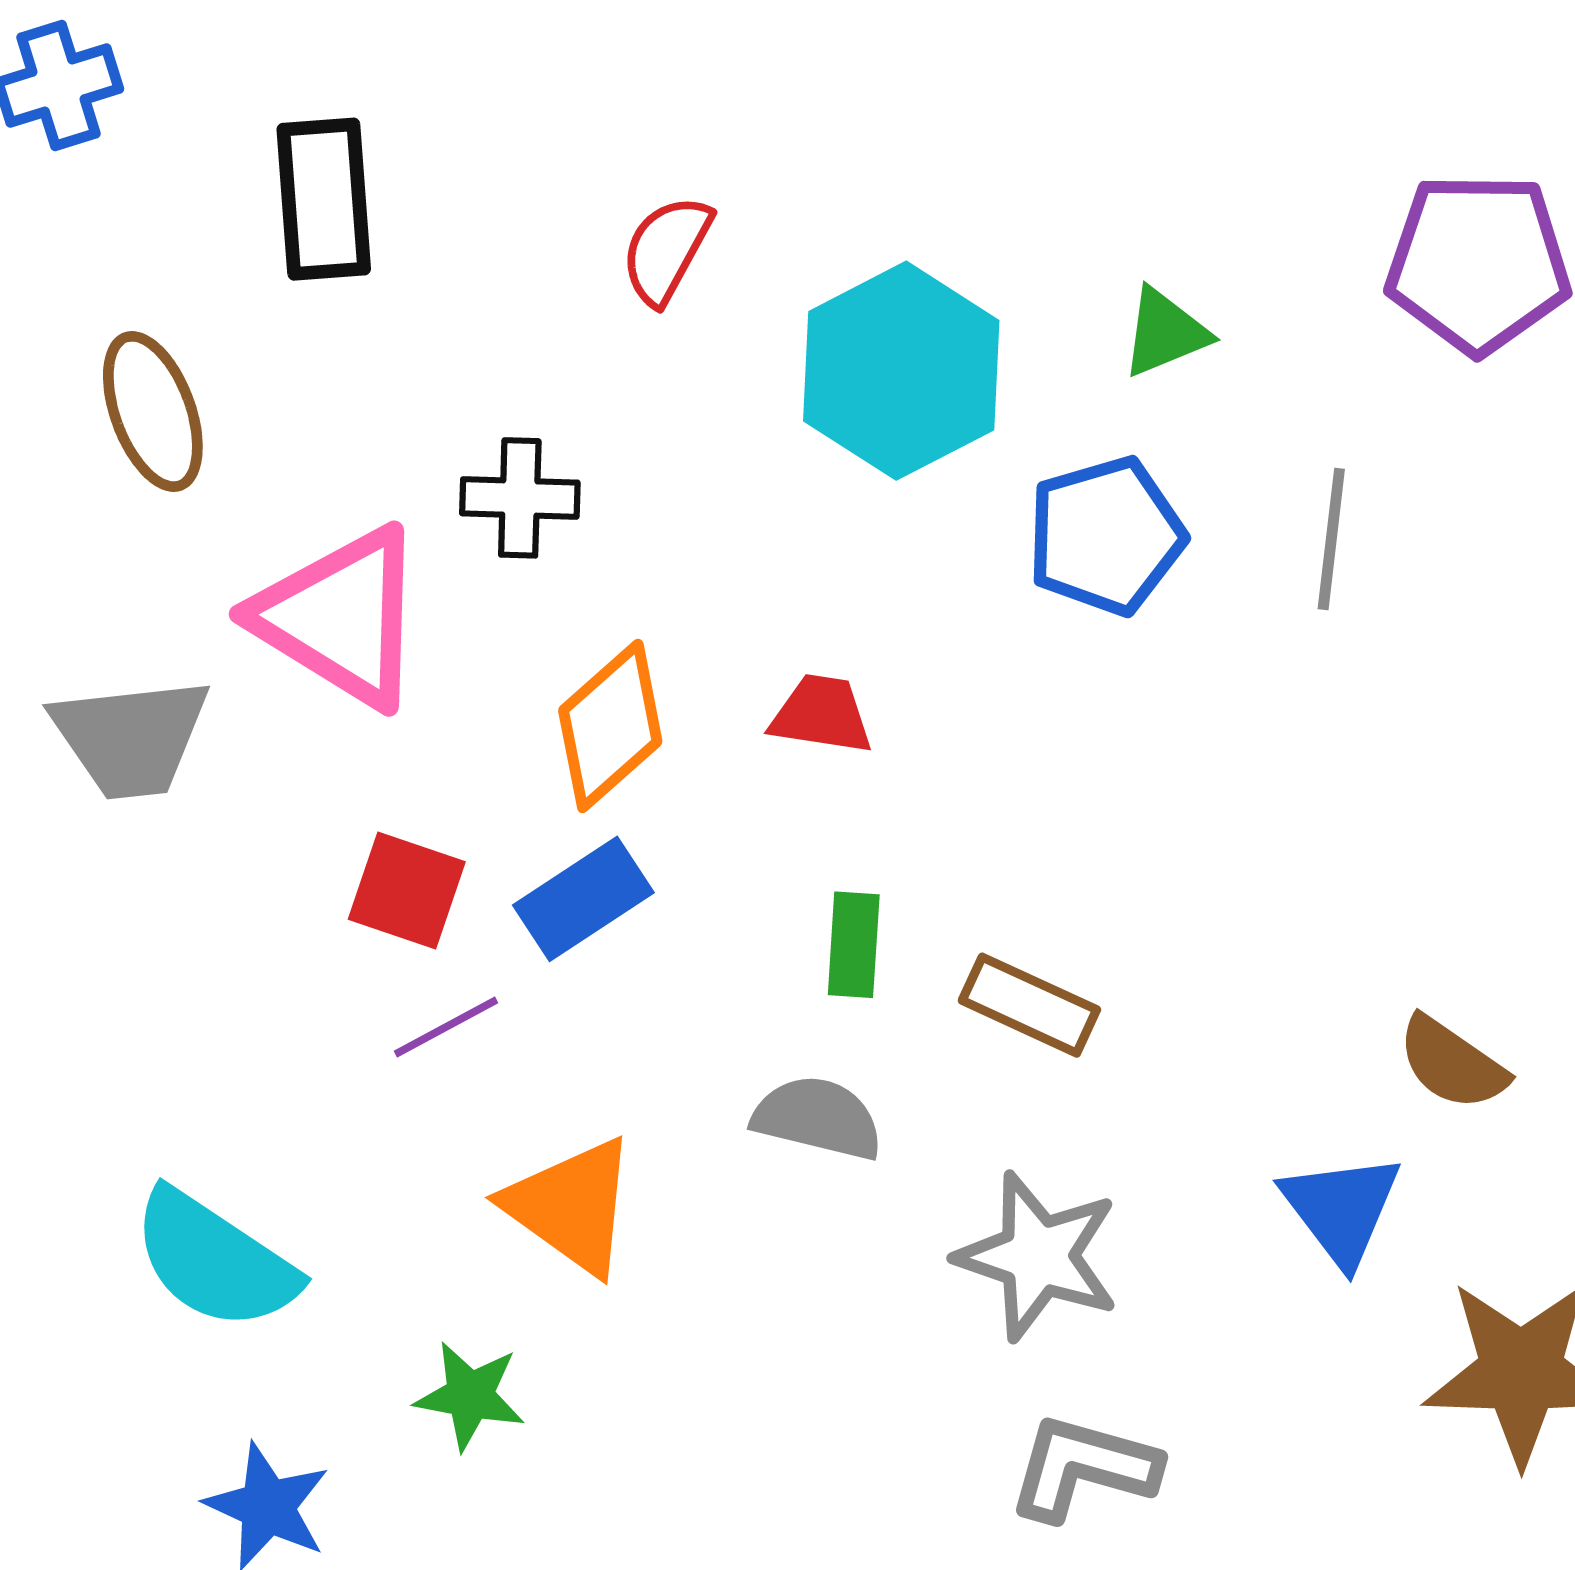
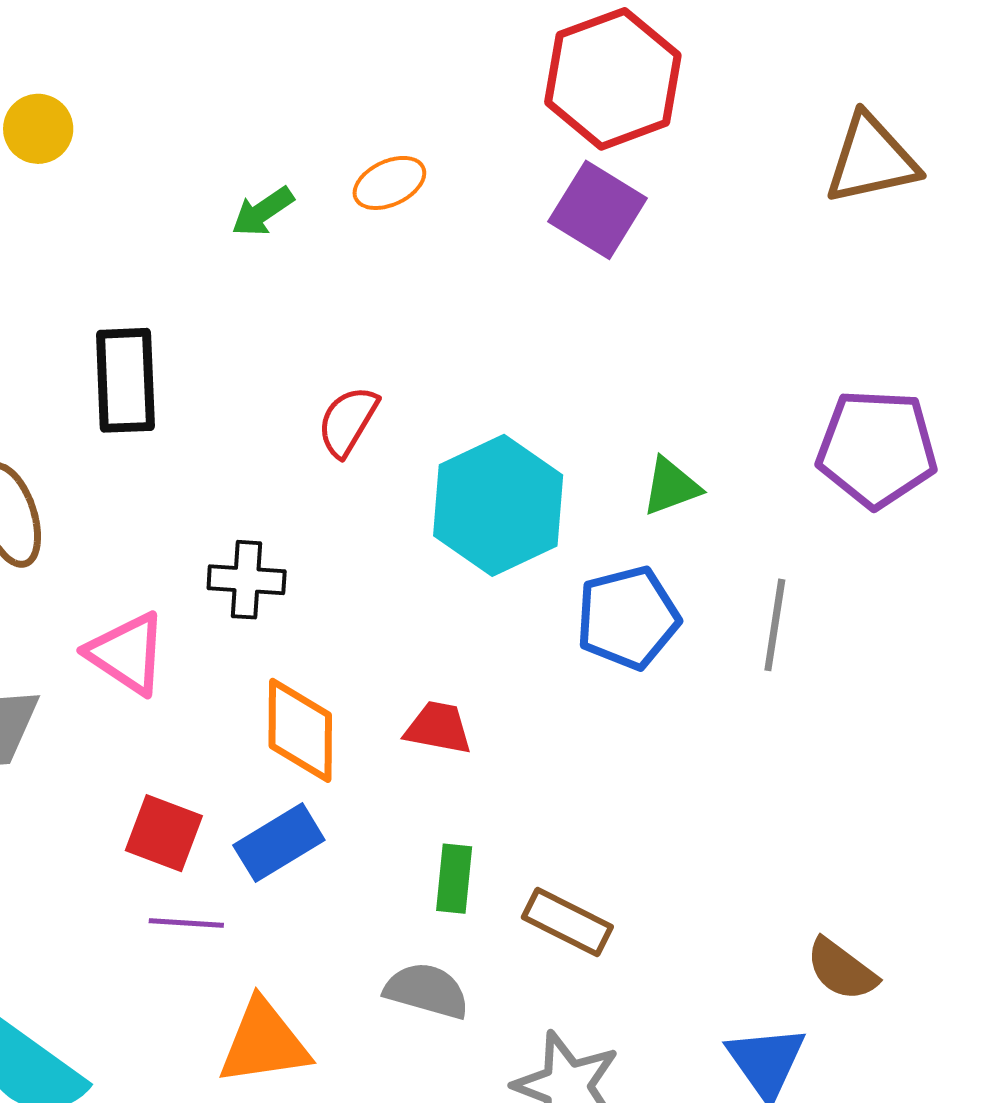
pink triangle: (341, 617) -> (127, 653), size x0.7
orange diamond: (610, 726) -> (300, 730), turned -50
purple line: (446, 1027) -> (186, 923), turned 30
orange triangle: (571, 1206) -> (264, 1043), turned -46

